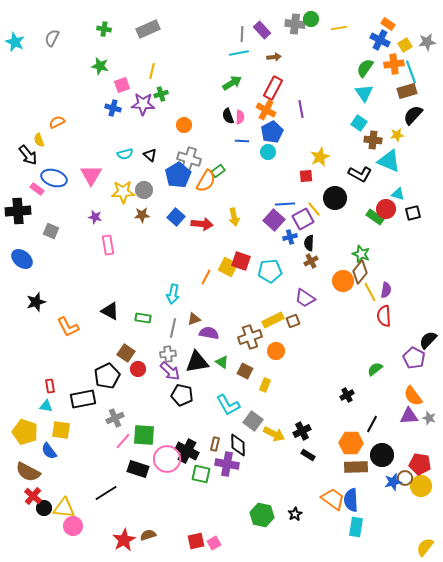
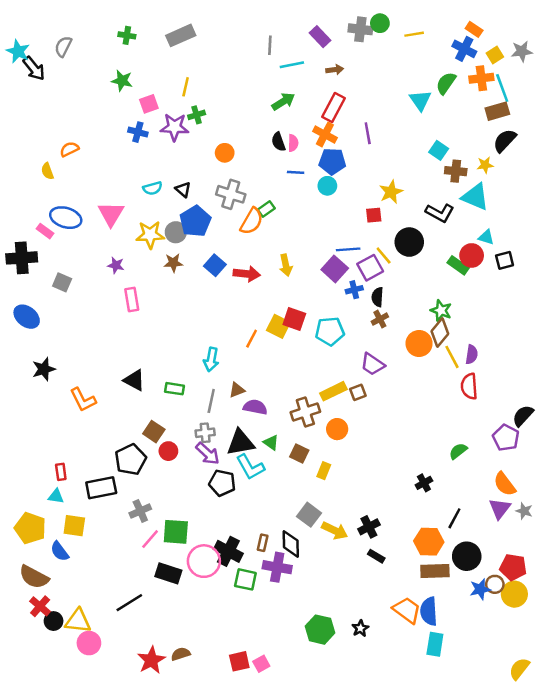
gray line: (242, 34) -> (270, 45), moved
cyan triangle: (364, 93) -> (420, 100), moved
blue pentagon: (272, 132) -> (332, 161), turned 30
black arrow: (28, 155) -> (34, 68), moved
blue pentagon: (178, 175) -> (195, 221), moved
cyan L-shape: (228, 405) -> (250, 467), moved
purple triangle: (409, 416) -> (500, 509), turned -48

